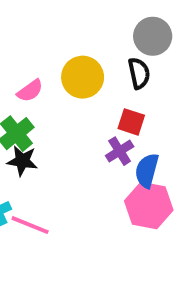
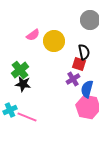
black semicircle: (139, 73) -> (84, 52), moved
pink semicircle: (30, 91) -> (33, 35), moved

